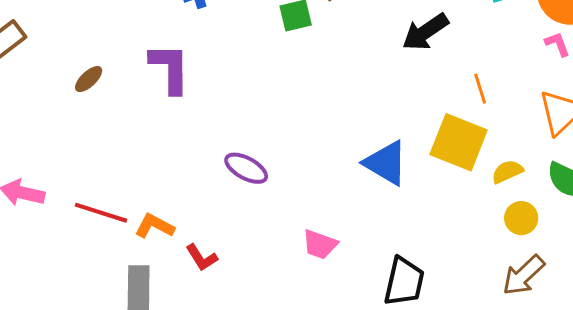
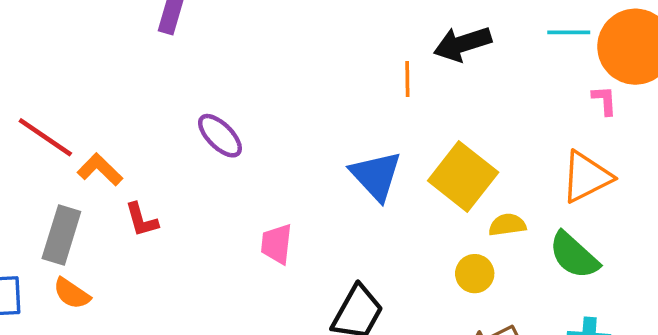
orange line: (480, 89) -> (407, 79), moved
yellow circle: (521, 218) -> (475, 274), moved
pink trapezoid: (320, 244) -> (277, 244), turned 60

